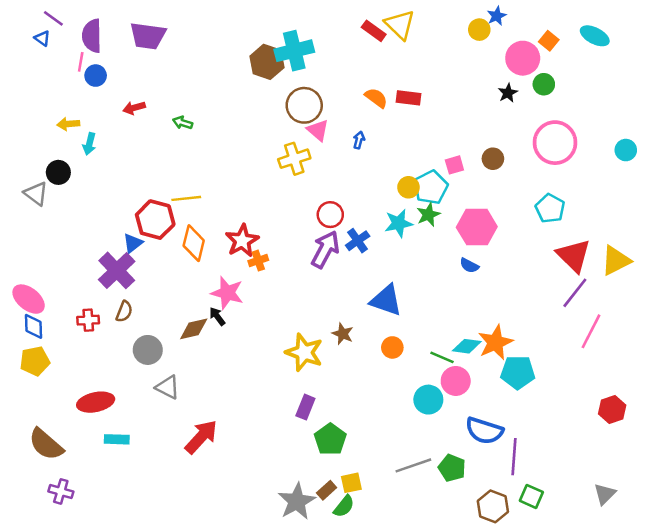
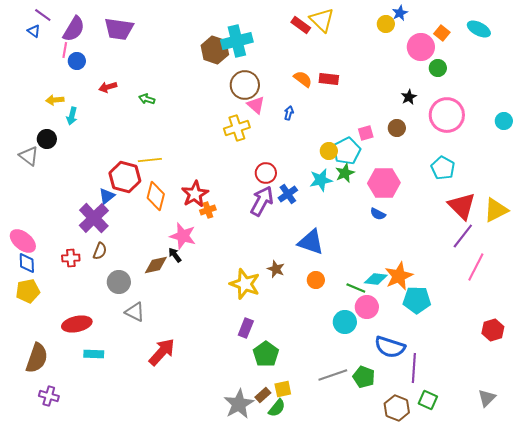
purple semicircle: (92, 36) -> (74, 29), turned -148
black star: (508, 93) -> (409, 97), moved
brown semicircle: (46, 444) -> (37, 358), turned -112

